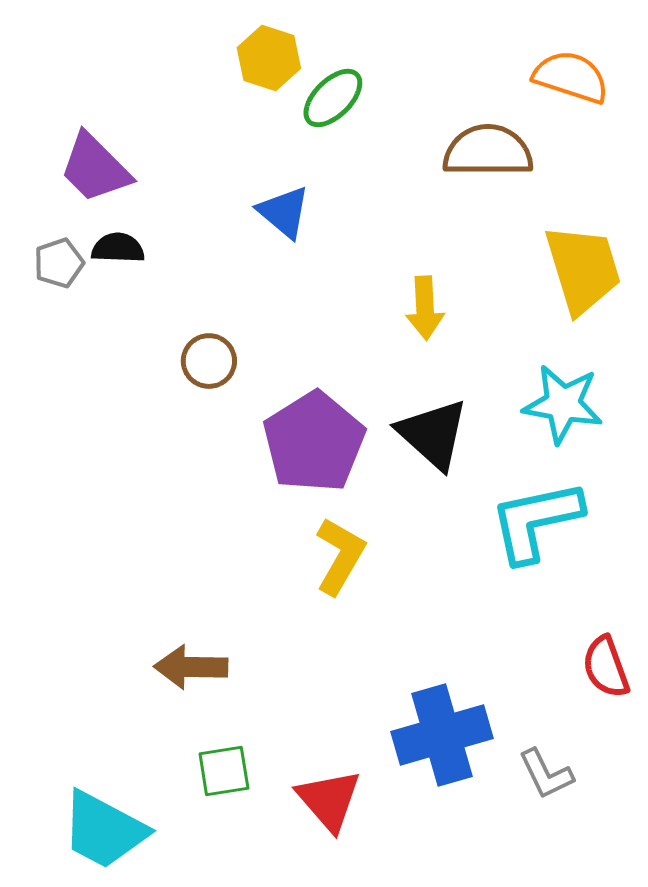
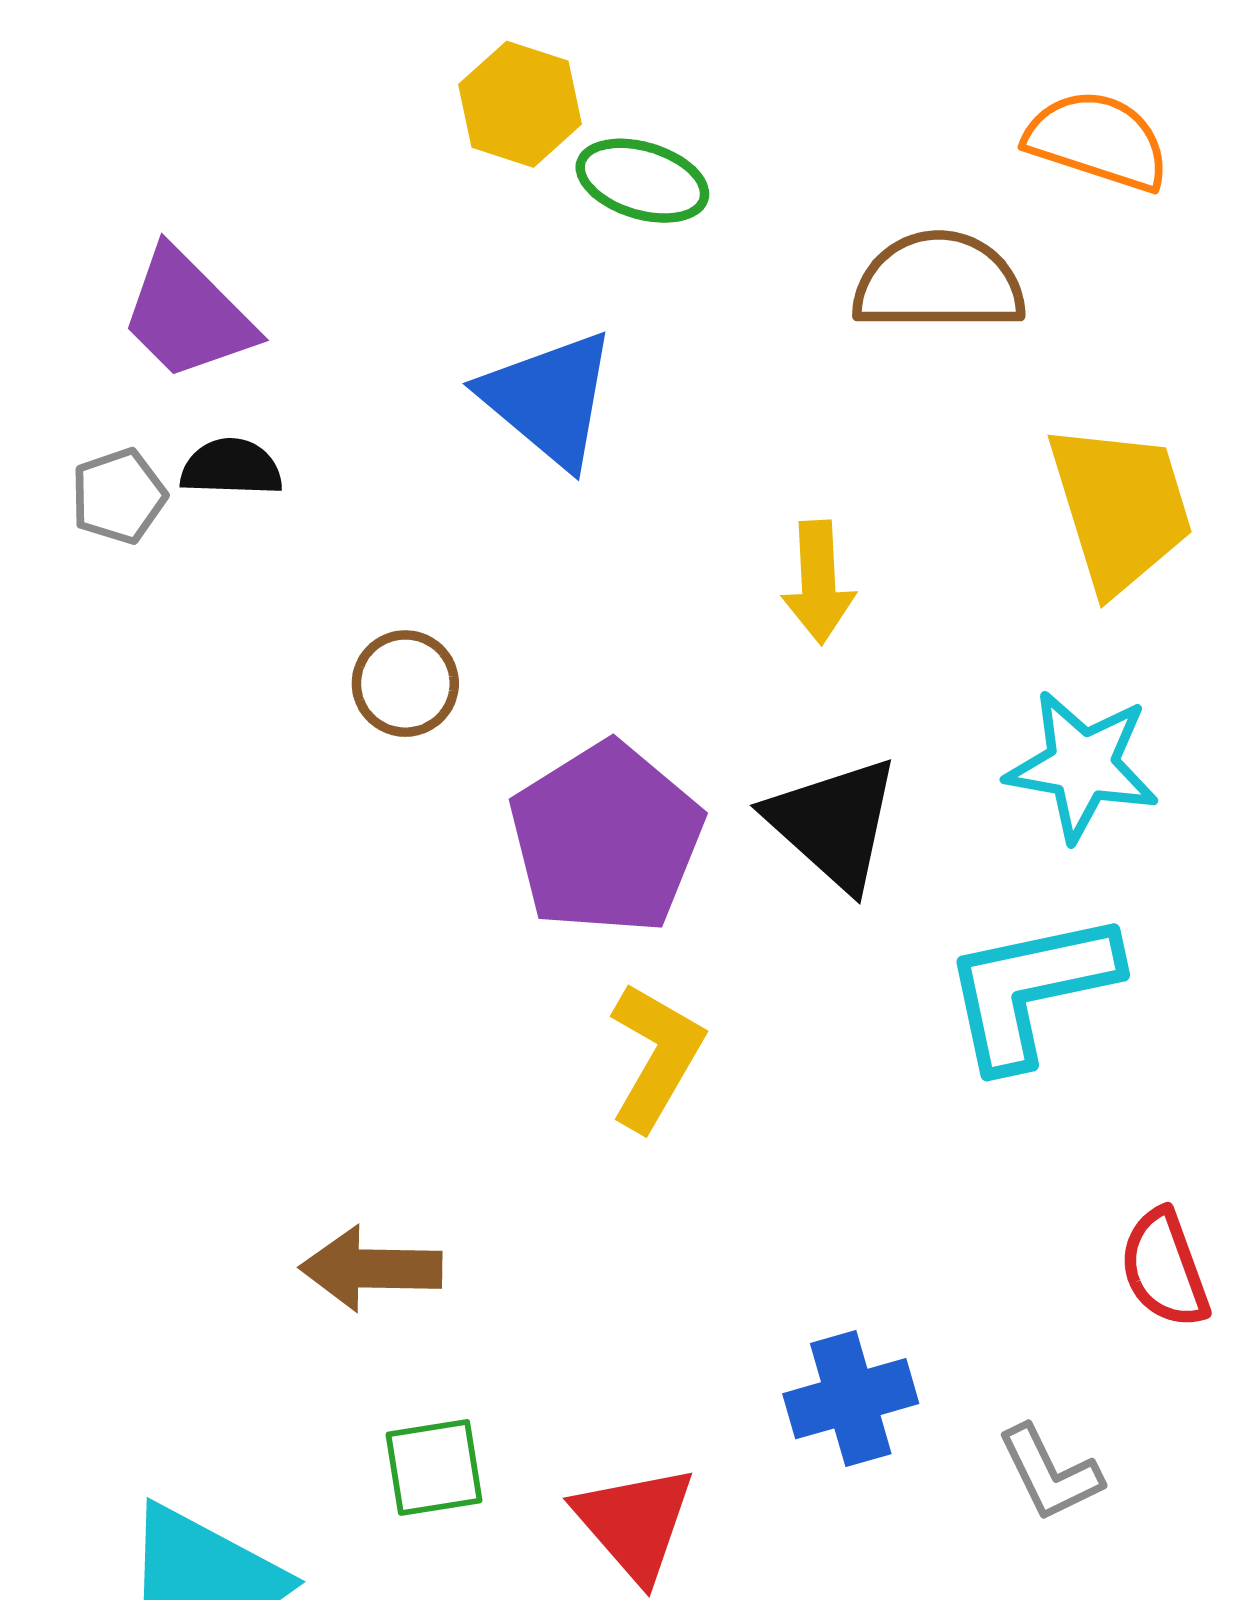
green ellipse: (333, 98) -> (642, 181), turned 62
blue triangle: (284, 212) -> (549, 399), size x1.4
blue cross: (442, 735) -> (851, 1399), size x0.7

